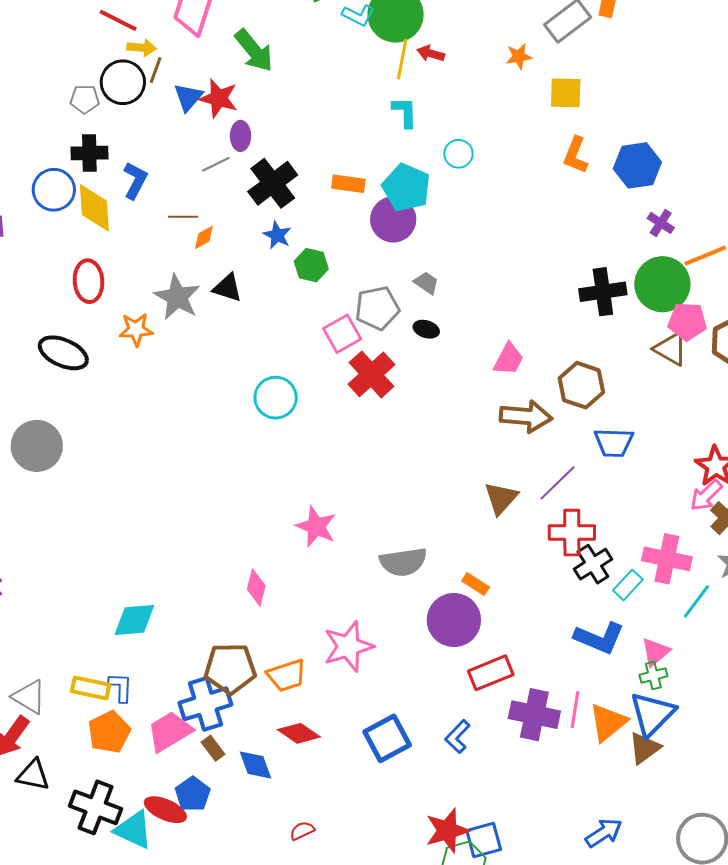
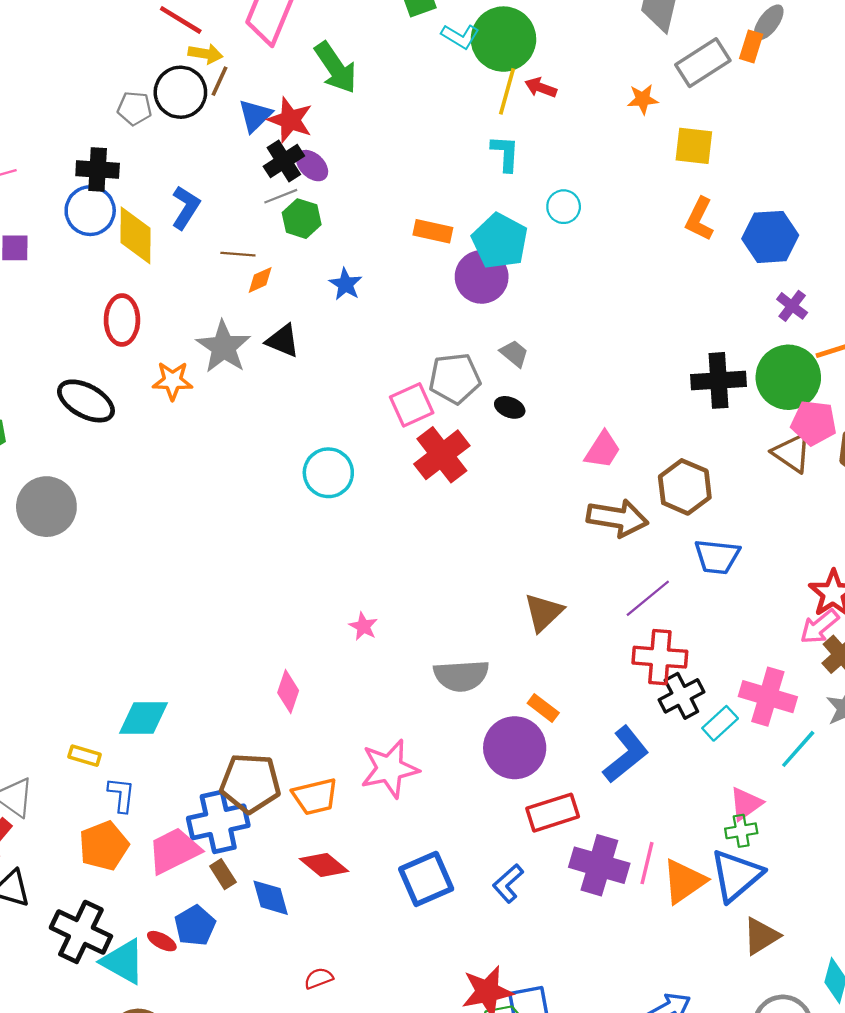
purple ellipse: (241, 136) -> (312, 166), turned -52
black cross: (89, 153) -> (98, 169), moved
black cross: (273, 183) -> (284, 161), moved, size x0.7
green hexagon: (311, 265) -> (302, 219), moved
brown triangle: (501, 498) -> (544, 612), moved
pink star: (316, 527) -> (363, 626), size x0.6
blue L-shape: (599, 638) -> (626, 754), moved, turned -66
yellow rectangle: (91, 688) -> (85, 756), moved, size x0.7
brown triangle: (644, 748) -> (761, 936), moved
red ellipse: (165, 810) -> (162, 941), size x0.6

